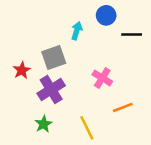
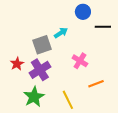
cyan arrow: (77, 31) -> (61, 33), moved, turned 40
red star: (22, 70) -> (17, 64), moved
green star: (43, 124) -> (34, 97), size x1.5

